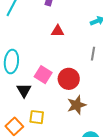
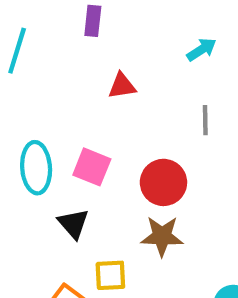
pink square: (43, 75) -> (92, 167), moved
brown star: (77, 105) -> (162, 236), moved, turned 30

